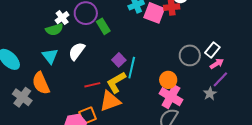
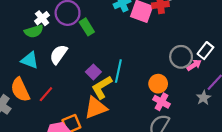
cyan triangle: (50, 56) -> (30, 60), turned -30
purple square: (119, 60) -> (93, 72), moved
pink arrow: (217, 64) -> (194, 65), moved
red line: (92, 85) -> (46, 94), moved, turned -35
pink cross: (171, 97) -> (161, 102), size x0.7

